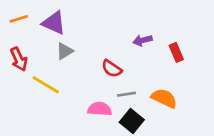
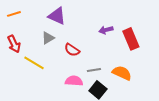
purple triangle: (54, 23) -> (57, 16), moved
red rectangle: (176, 52) -> (131, 39), size x1.5
red semicircle: (112, 69) -> (72, 50), moved

